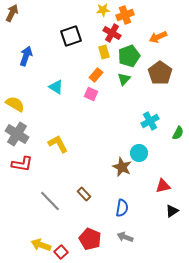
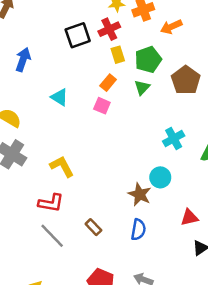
red cross: (112, 33) -> (109, 29), moved, turned 36
orange arrow: (158, 37) -> (171, 27), moved
red L-shape: (22, 164) -> (51, 203), moved
blue semicircle: (122, 208) -> (138, 230), moved

